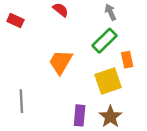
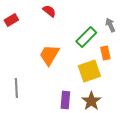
gray arrow: (110, 12) -> (110, 25), moved
red rectangle: (15, 20) -> (11, 20), turned -56

